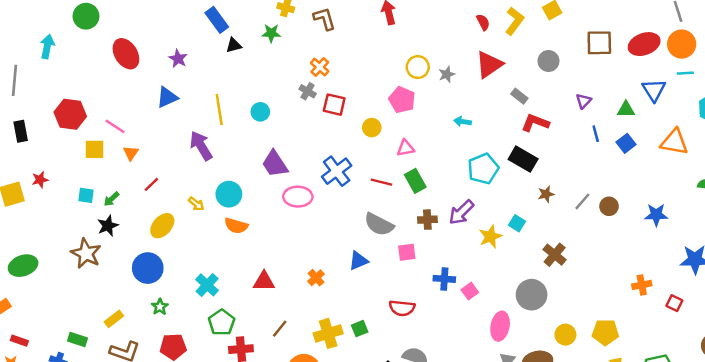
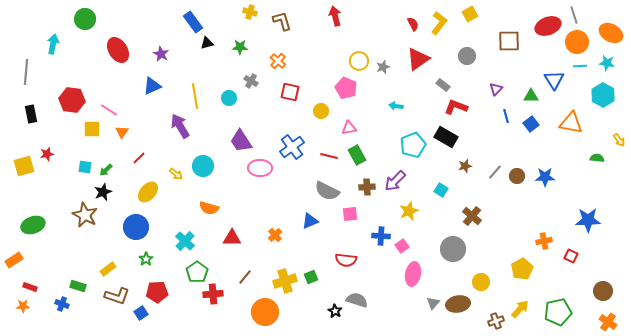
green star: (271, 33) -> (240, 47), moved
red ellipse: (644, 44) -> (548, 26), moved
gray cross: (308, 91) -> (251, 81), moved
blue star: (656, 215) -> (545, 177), moved
orange semicircle: (236, 226) -> (209, 208), moved
yellow star: (490, 237) -> (409, 211), moved
pink ellipse: (500, 326) -> (413, 274), moved
yellow pentagon: (605, 332) -> (522, 269), moved, turned -30

